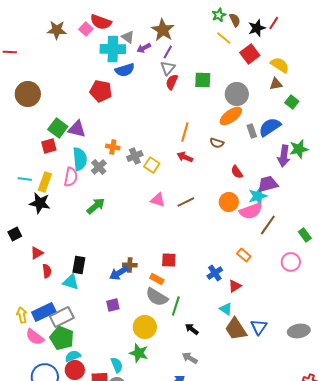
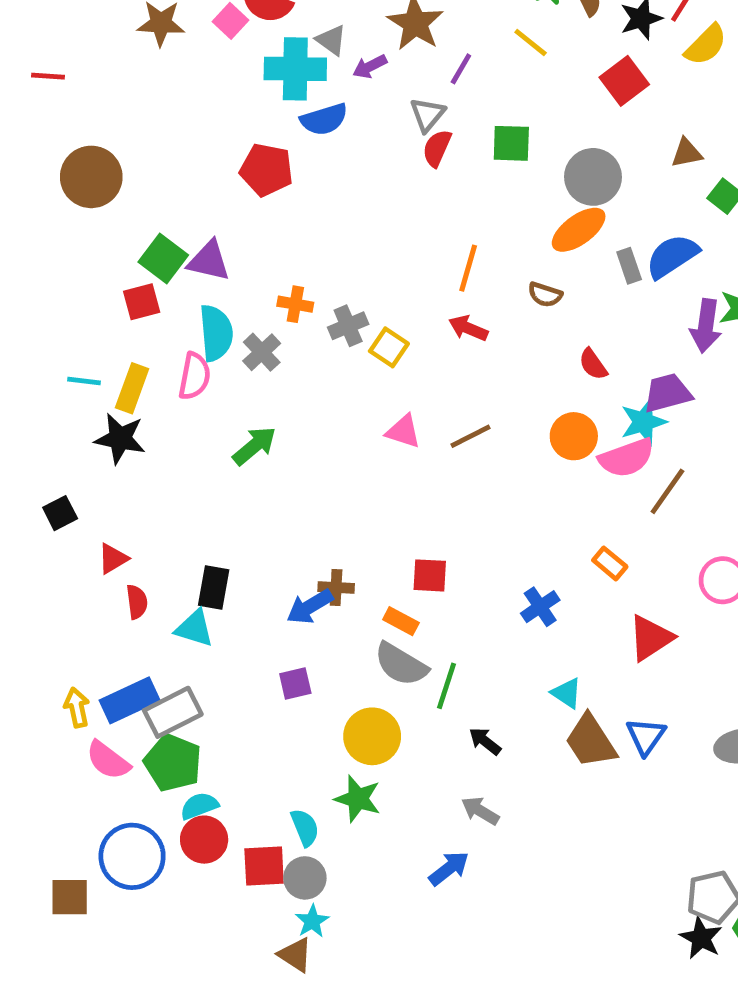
yellow line: (224, 38) -> (531, 42), moved
purple line: (168, 52) -> (461, 69), moved
yellow semicircle: (280, 65) -> (706, 45), moved, turned 102
red triangle: (235, 286) -> (651, 638), moved, size x1.5

